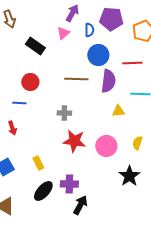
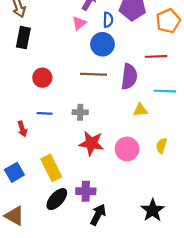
black rectangle: (35, 46) -> (23, 38), moved, turned 66
blue circle: (98, 55) -> (102, 44), moved
blue line: (19, 103) -> (45, 113), moved
yellow rectangle: (38, 163) -> (51, 168), size x1.6
black star: (129, 176) -> (153, 210), moved

